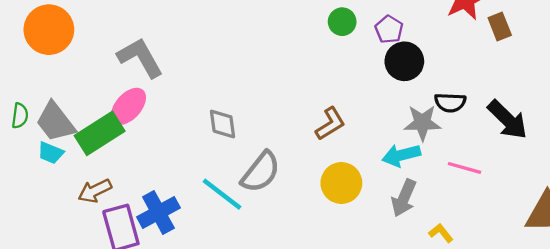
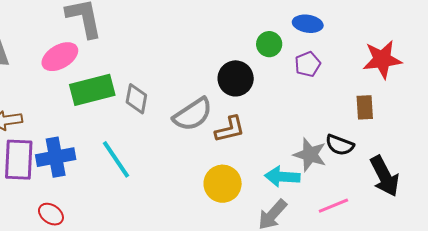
brown rectangle: (500, 26) -> (365, 107), moved
black circle: (404, 61) -> (236, 78), moved
green rectangle: (100, 133) -> (92, 90), moved
pink line: (464, 168) -> (333, 206), turned -56
gray semicircle: (261, 172) -> (193, 114), moved

